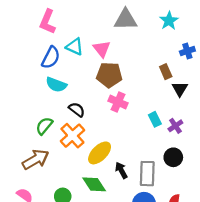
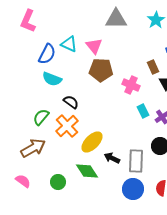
pink L-shape: (48, 22) -> (28, 21), moved
pink cross: (118, 102) -> (131, 85), moved
black arrow: (121, 170) -> (112, 158), turned -35

